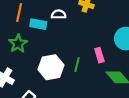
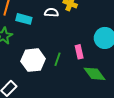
white semicircle: (59, 14) -> (51, 13), moved

